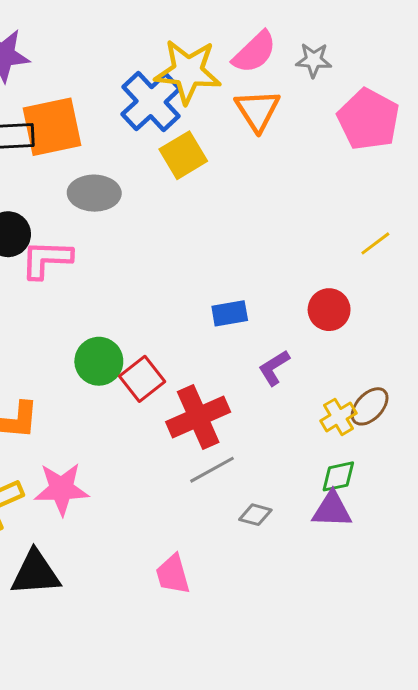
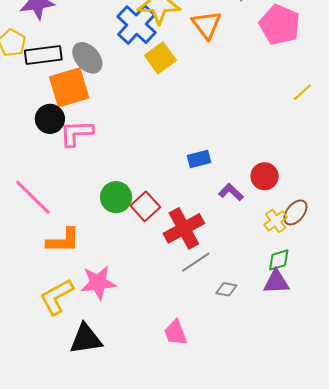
orange square: (52, 127) -> (69, 87), moved
gray ellipse: (94, 193) -> (87, 58), moved, turned 52
yellow line: (375, 243) -> (302, 92), moved
red circle: (329, 310) -> (265, 176), moved
purple L-shape: (274, 368) -> (231, 192), turned 80

